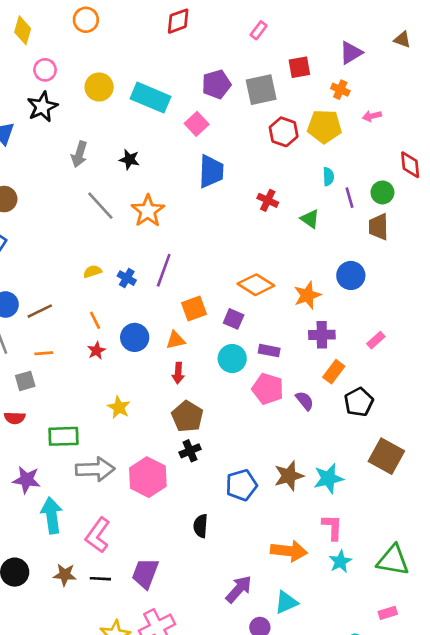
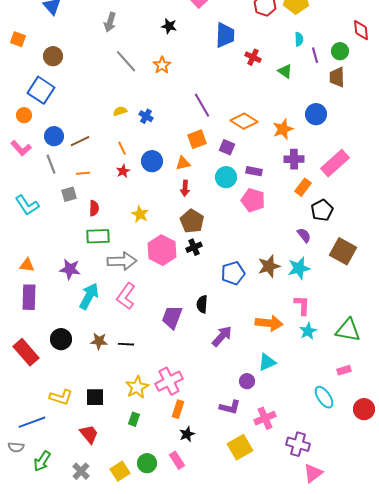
black star: (129, 159) -> (169, 26), moved
blue trapezoid: (211, 171) -> (225, 35), moved
orange star: (148, 211) -> (162, 65), size x0.7
purple line: (164, 270) -> (202, 105), moved, turned -50
pink rectangle: (376, 340) -> (335, 163), size x2.0
purple semicircle: (305, 401) -> (304, 235), moved
red semicircle: (15, 418) -> (94, 208), moved, turned -91
pink hexagon: (148, 477) -> (162, 250), moved
cyan arrow: (52, 515) -> (89, 296), turned 36
pink L-shape: (98, 535) -> (126, 296), moved
purple trapezoid: (145, 573) -> (172, 317), moved
purple arrow: (239, 589) -> (222, 336), moved

